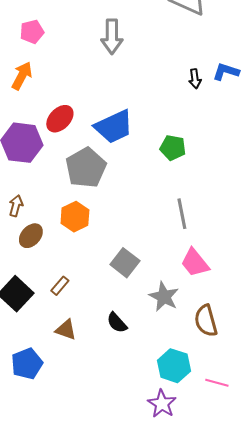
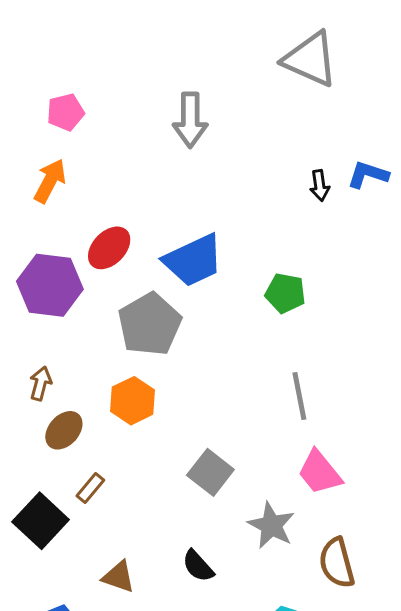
brown rectangle: (60, 286) -> (90, 488), moved

